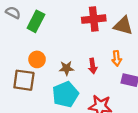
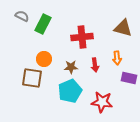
red cross: (94, 19) -> (82, 37), moved

